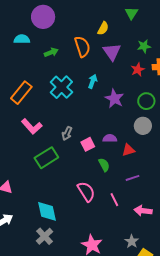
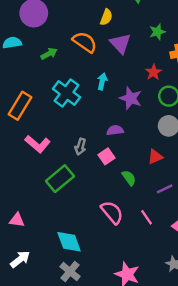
orange semicircle: (82, 47) -> (85, 42), turned -30
red star: (138, 70) -> (153, 72), moved
purple semicircle: (110, 138) -> (115, 130), moved

